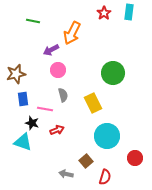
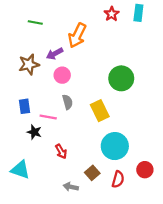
brown star: (16, 74) -> (29, 64), moved
red arrow: (57, 130) -> (61, 151), moved, turned 80
cyan triangle: (23, 142) -> (20, 170), moved
red semicircle: (105, 177) -> (118, 179), moved

